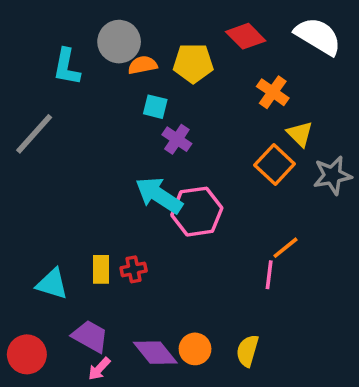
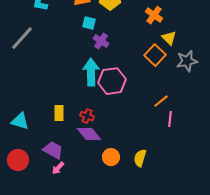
cyan arrow: (159, 195) -> (91, 72), turned 56
red cross: (134, 269) -> (87, 116), moved, turned 32
pink line: (269, 275) -> (170, 119), moved
cyan triangle: (52, 284) -> (20, 121), moved
purple diamond: (155, 353) -> (89, 134), moved

